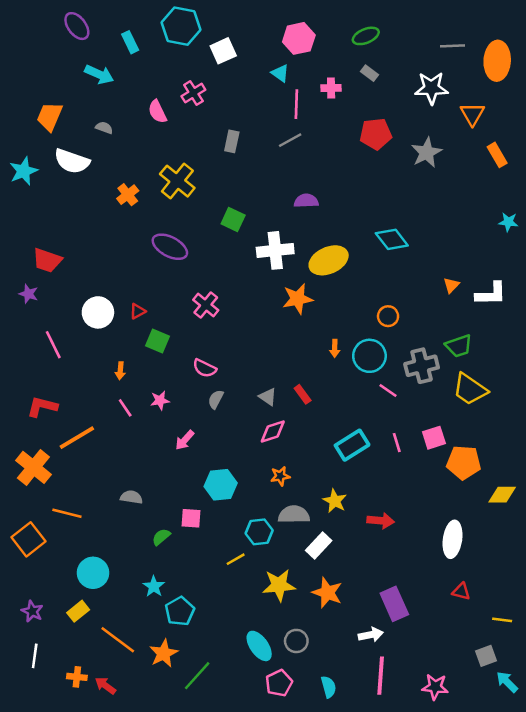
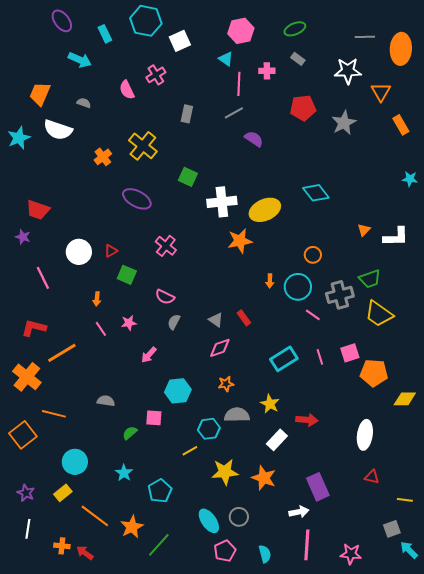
purple semicircle: (306, 201) -> (254, 139), moved, turned 36
white rectangle: (319, 546) -> (277, 440), moved
cyan pentagon: (180, 611) -> (160, 491), moved

